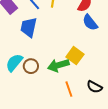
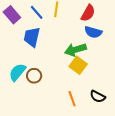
blue semicircle: (90, 22) -> (93, 32), turned -36
green arrow: (58, 65) -> (75, 50), moved

